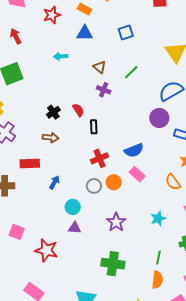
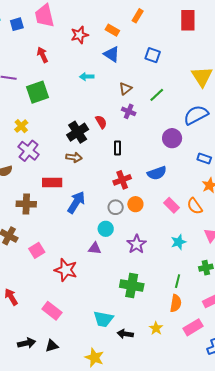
blue triangle: (85, 33) -> (112, 54), turned 30
blue square: (126, 33) -> (153, 55), turned 35
brown triangle: (100, 67) -> (125, 89), turned 40
red semicircle: (78, 110) -> (101, 122), moved
black cross: (53, 112) -> (78, 132), size x1.5
purple circle: (159, 118) -> (172, 138), moved
pink rectangle: (137, 174) -> (172, 205), moved
blue arrow: (54, 182) -> (76, 202), size x1.6
cyan circle: (73, 207) -> (106, 229), moved
pink square: (17, 232) -> (37, 250), turned 35

